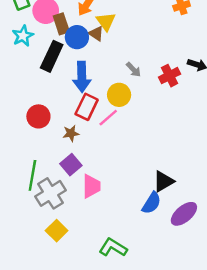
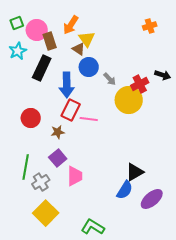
blue circle: (77, 37) -> (89, 67), moved
yellow circle: (119, 95) -> (129, 100), moved, size x1.4
pink line: (108, 118) -> (89, 119), turned 48
gray cross: (50, 193) -> (41, 182), size x0.7
yellow square: (57, 231) -> (46, 213), size x1.4

